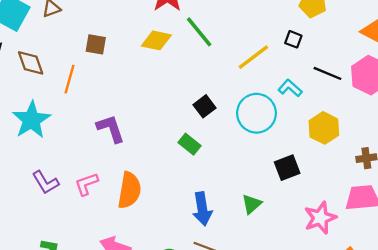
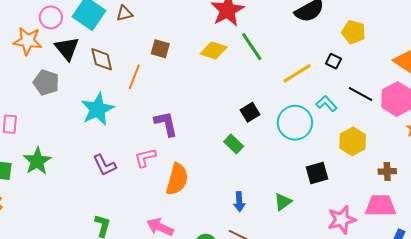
pink L-shape: (86, 184) -> (145, 158), moved
blue arrow: (202, 209) -> (239, 202), size x0.7

